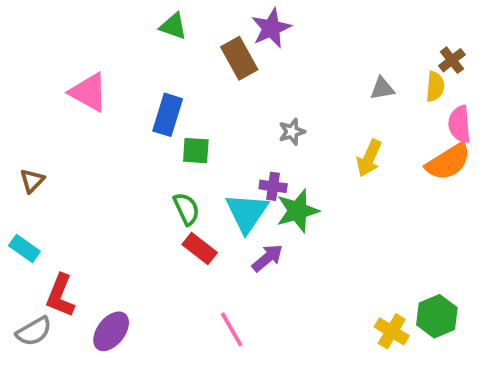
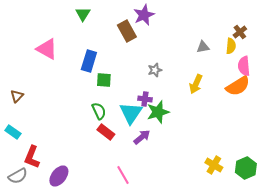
green triangle: (173, 26) -> (83, 14), moved, turned 42
green hexagon: (437, 316) -> (246, 168), moved
yellow cross: (392, 331) -> (214, 165), moved

